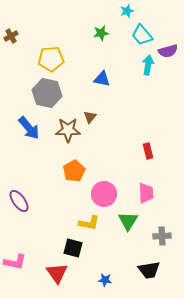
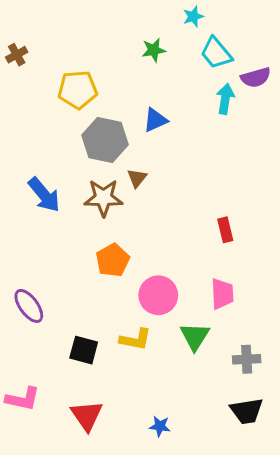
blue triangle: (102, 79) -> (155, 120), turned -36
gray hexagon: (47, 93) -> (105, 140), moved
black square: (73, 248) -> (84, 350), moved
black trapezoid: (149, 270) -> (247, 411), moved

